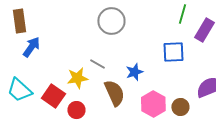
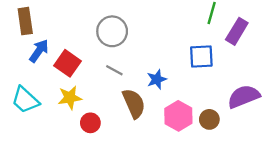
gray circle: (111, 21) -> (112, 31), moved
yellow star: (77, 78) -> (70, 98), moved
red square: (53, 96) -> (67, 63), moved

